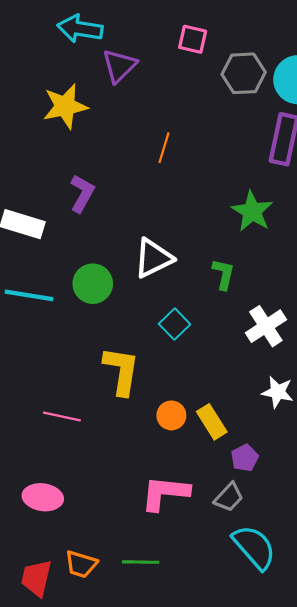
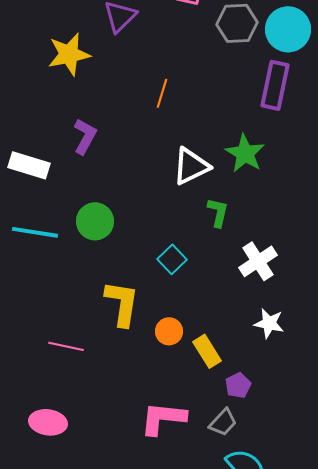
white triangle: (153, 258) -> (191, 166), moved
orange circle: (171, 415) -> (169, 331), moved

